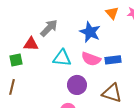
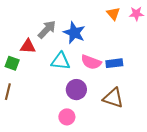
blue star: (90, 32) -> (74, 33), moved
green square: (16, 60) -> (12, 63), turned 32

